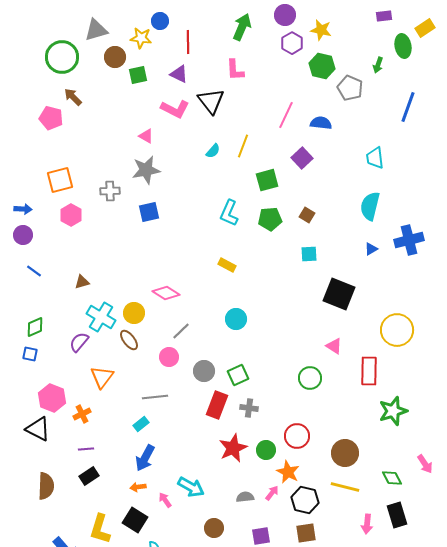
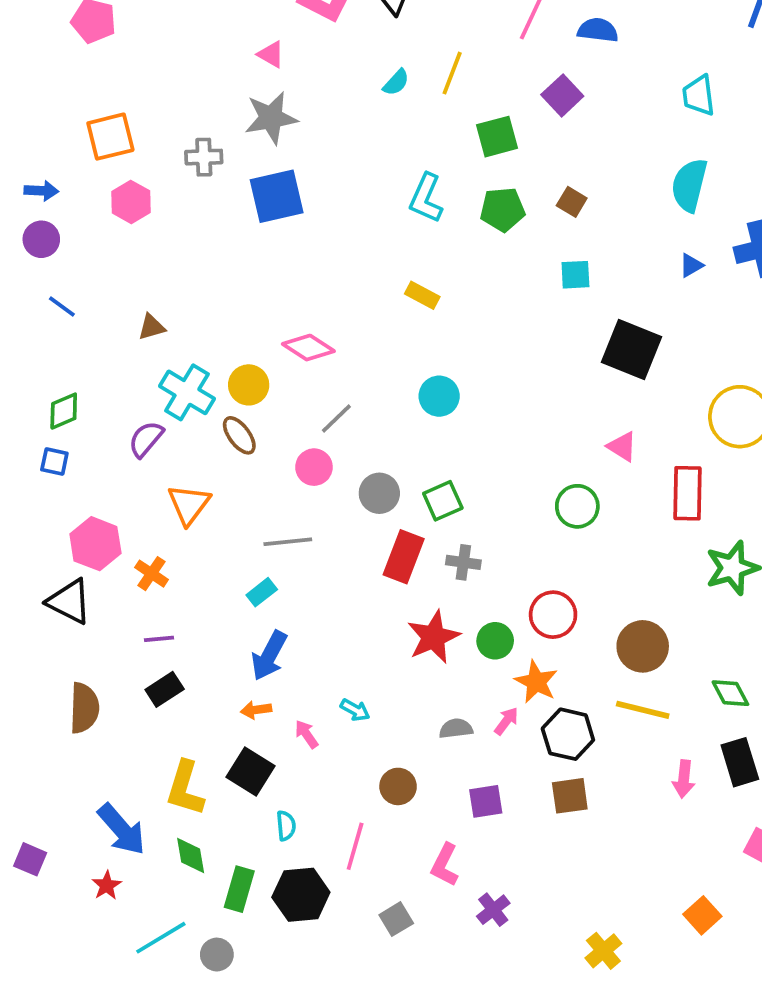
blue square: (149, 212) -> (277, 196), size x1.4
orange cross: (82, 414) -> (152, 574), turned -30
cyan arrow: (191, 487) -> (355, 710), size x0.6

